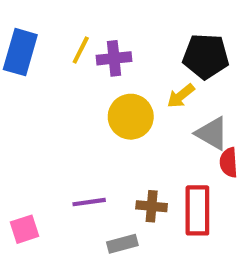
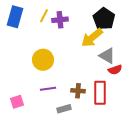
black pentagon: (206, 56) -> (104, 19), turned 30
yellow arrow: (181, 96) -> (92, 38), size x1.6
yellow circle: (131, 117) -> (43, 60), moved
red semicircle: (229, 162) -> (115, 70), turned -104

